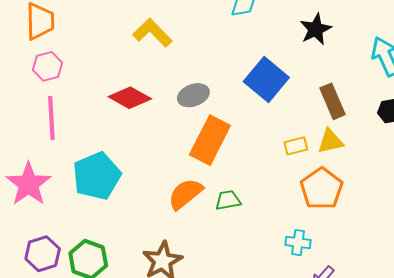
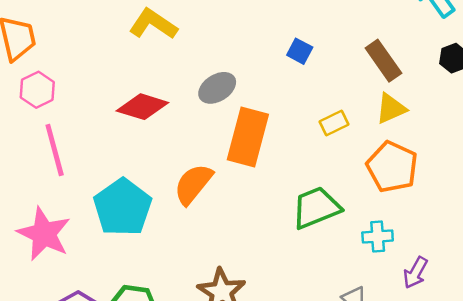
blue square: (266, 80) -> (300, 51), size x0.5
yellow rectangle: (296, 146) -> (334, 123), moved
orange semicircle: (185, 194) -> (193, 184), moved
green trapezoid: (228, 200) -> (316, 208), moved, size x1.6

